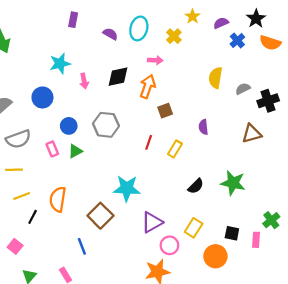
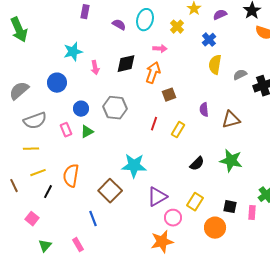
blue cross: (237, 41) -> (209, 40), moved
brown triangle: (252, 134) -> (231, 120), moved

